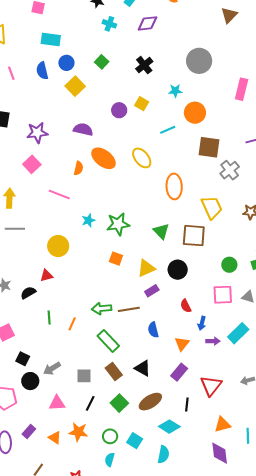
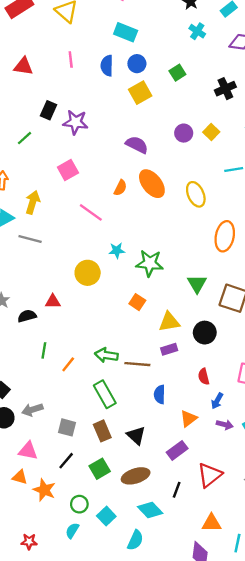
purple star: (37, 133) -> (75, 122), moved
yellow circle: (58, 246) -> (88, 273), moved
orange triangle: (55, 438) -> (20, 477), moved, turned -32

